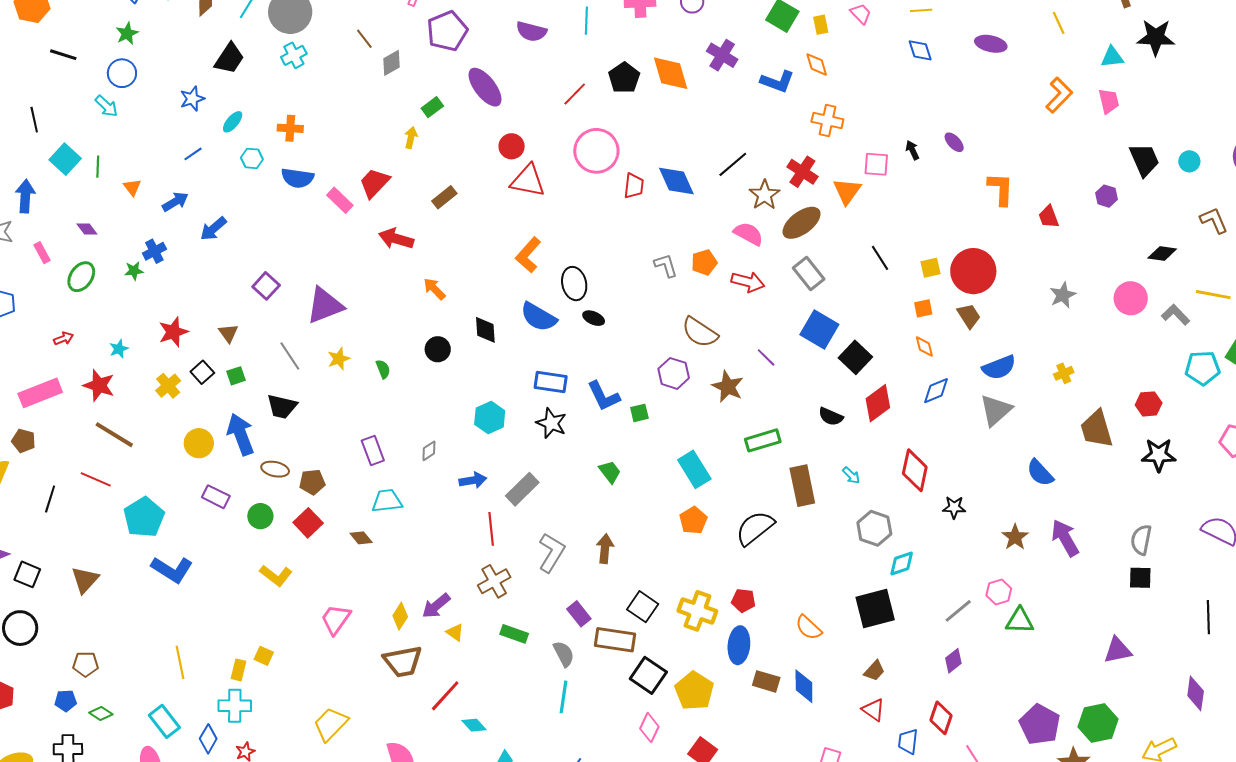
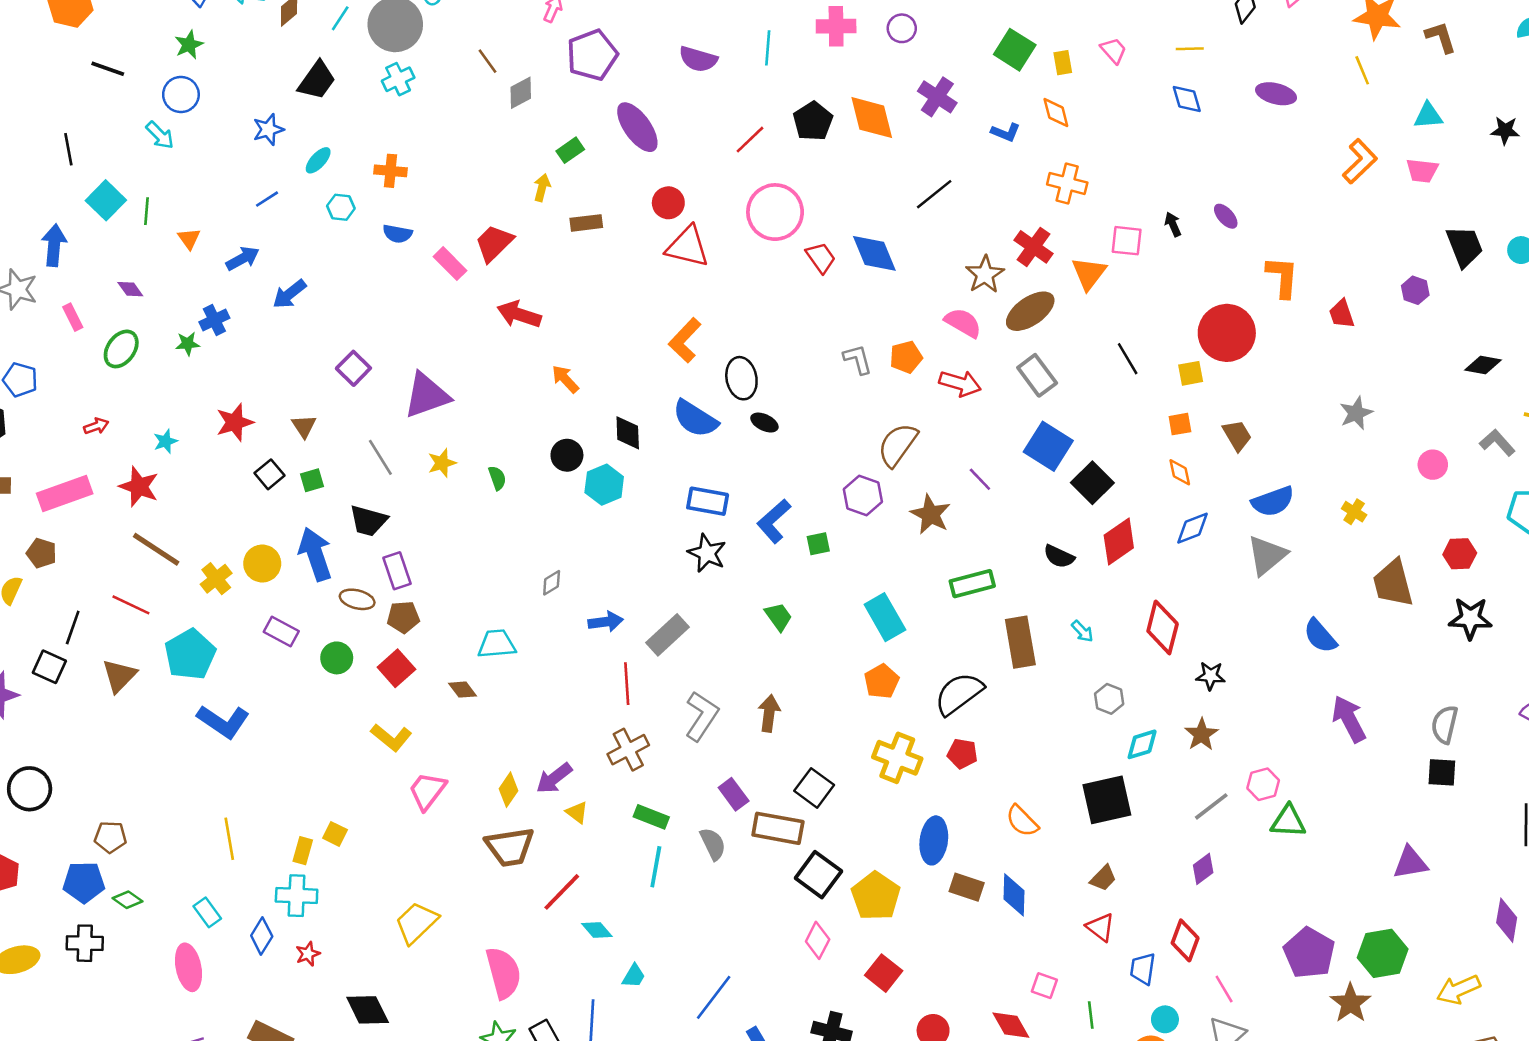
black star: (1156, 37) -> (1505, 130), moved, size x0.6
blue L-shape: (777, 82) -> (1006, 132), size x0.7
pink trapezoid: (1109, 101) -> (1422, 171), turned 108
black line: (733, 164) -> (934, 194), moved
blue semicircle: (297, 178) -> (397, 234), size x0.7
red trapezoid: (634, 186) -> (821, 258), turned -44
brown rectangle: (444, 197) -> (586, 223), moved, turned 30
red circle: (973, 271) -> (1227, 333), moved
pink circle: (1131, 298) -> (1433, 465), moved, size x0.7
brown semicircle: (700, 332) -> (898, 445), turned 90
yellow cross: (1064, 373) -> (1354, 512), turned -36
yellow cross: (168, 386) -> (216, 579), moved
blue L-shape: (604, 396) -> (774, 521), turned 72
cyan hexagon: (490, 417) -> (604, 485), moved
purple rectangle: (373, 451) -> (397, 571), moved
gray hexagon: (874, 528) -> (1109, 699), size x0.7
brown star: (1015, 537) -> (1201, 734), moved
black square: (27, 574) -> (49, 667), moved
yellow L-shape: (276, 575) -> (391, 737), moved
brown triangle: (85, 580) -> (119, 676), moved
red pentagon: (743, 600) -> (962, 754), moved
yellow cross: (697, 611) -> (897, 758), moved
cyan line: (563, 697) -> (656, 867), moved
blue pentagon: (66, 701) -> (84, 882), size x1.5
cyan rectangle: (164, 721) -> (207, 912), size x0.7

